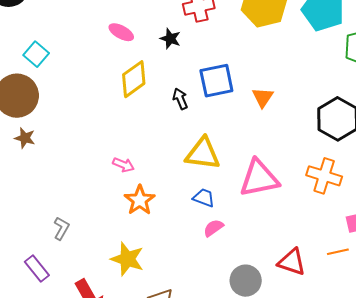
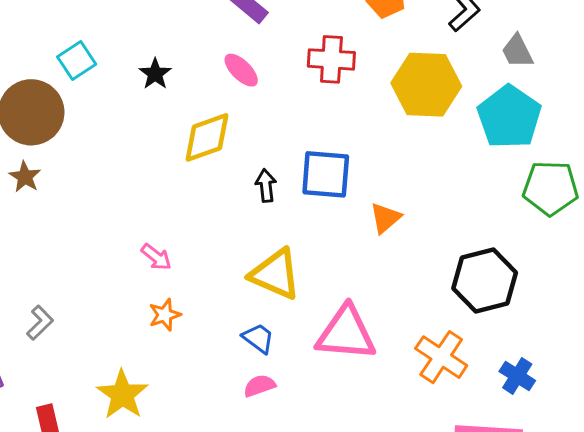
pink ellipse: (121, 32) -> (241, 70), moved
black star: (170, 39) -> (155, 74), moved
orange star: (140, 200) -> (165, 315), size x0.7

